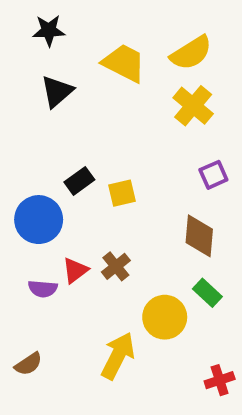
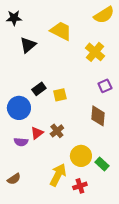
black star: (49, 30) -> (14, 18), moved
yellow semicircle: (191, 53) -> (104, 15), moved
green rectangle: (207, 293) -> (102, 164), moved
red cross: (220, 380) -> (80, 186), moved

